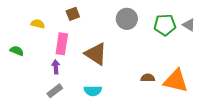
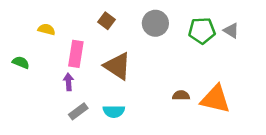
brown square: (73, 14) -> (106, 21), moved, turned -32
gray rectangle: (55, 91) -> (78, 111), moved

